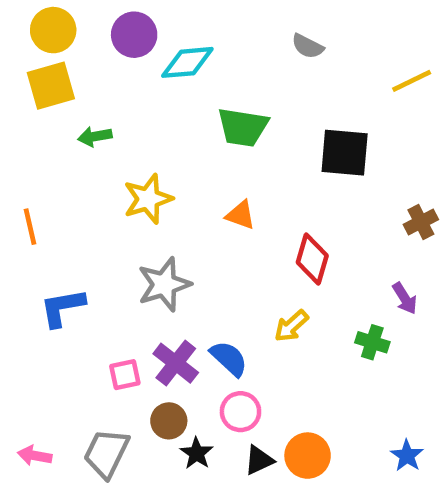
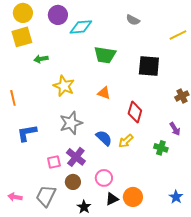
yellow star: (148, 199) -> (64, 86), turned -30
blue semicircle: (229, 358) -> (104, 138), moved
black star: (197, 453) -> (84, 207), moved

